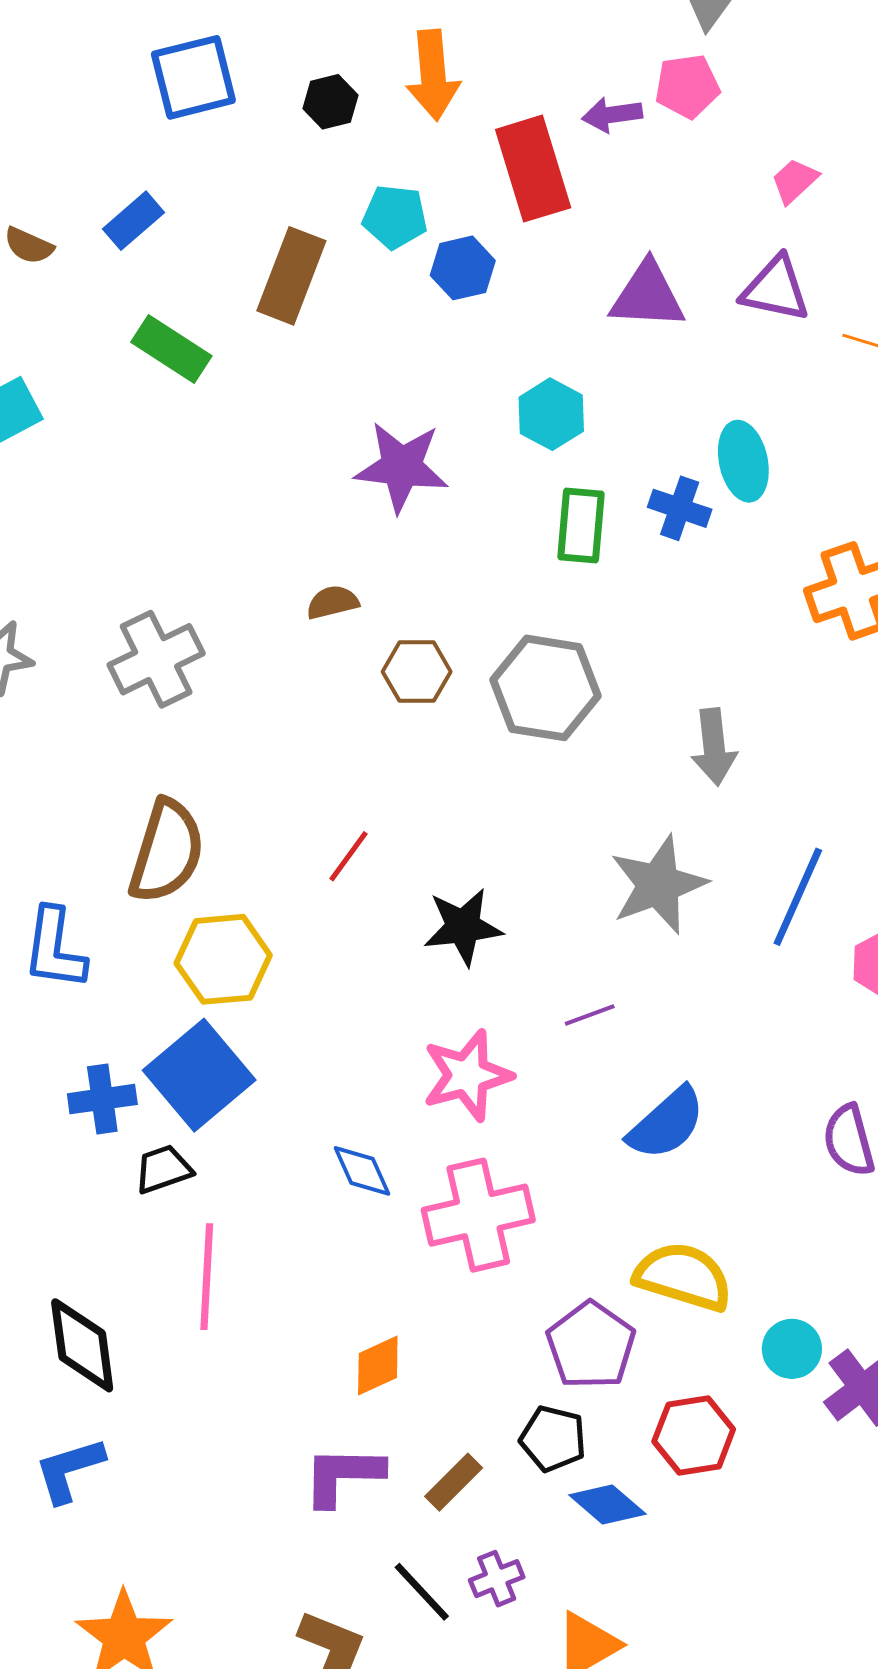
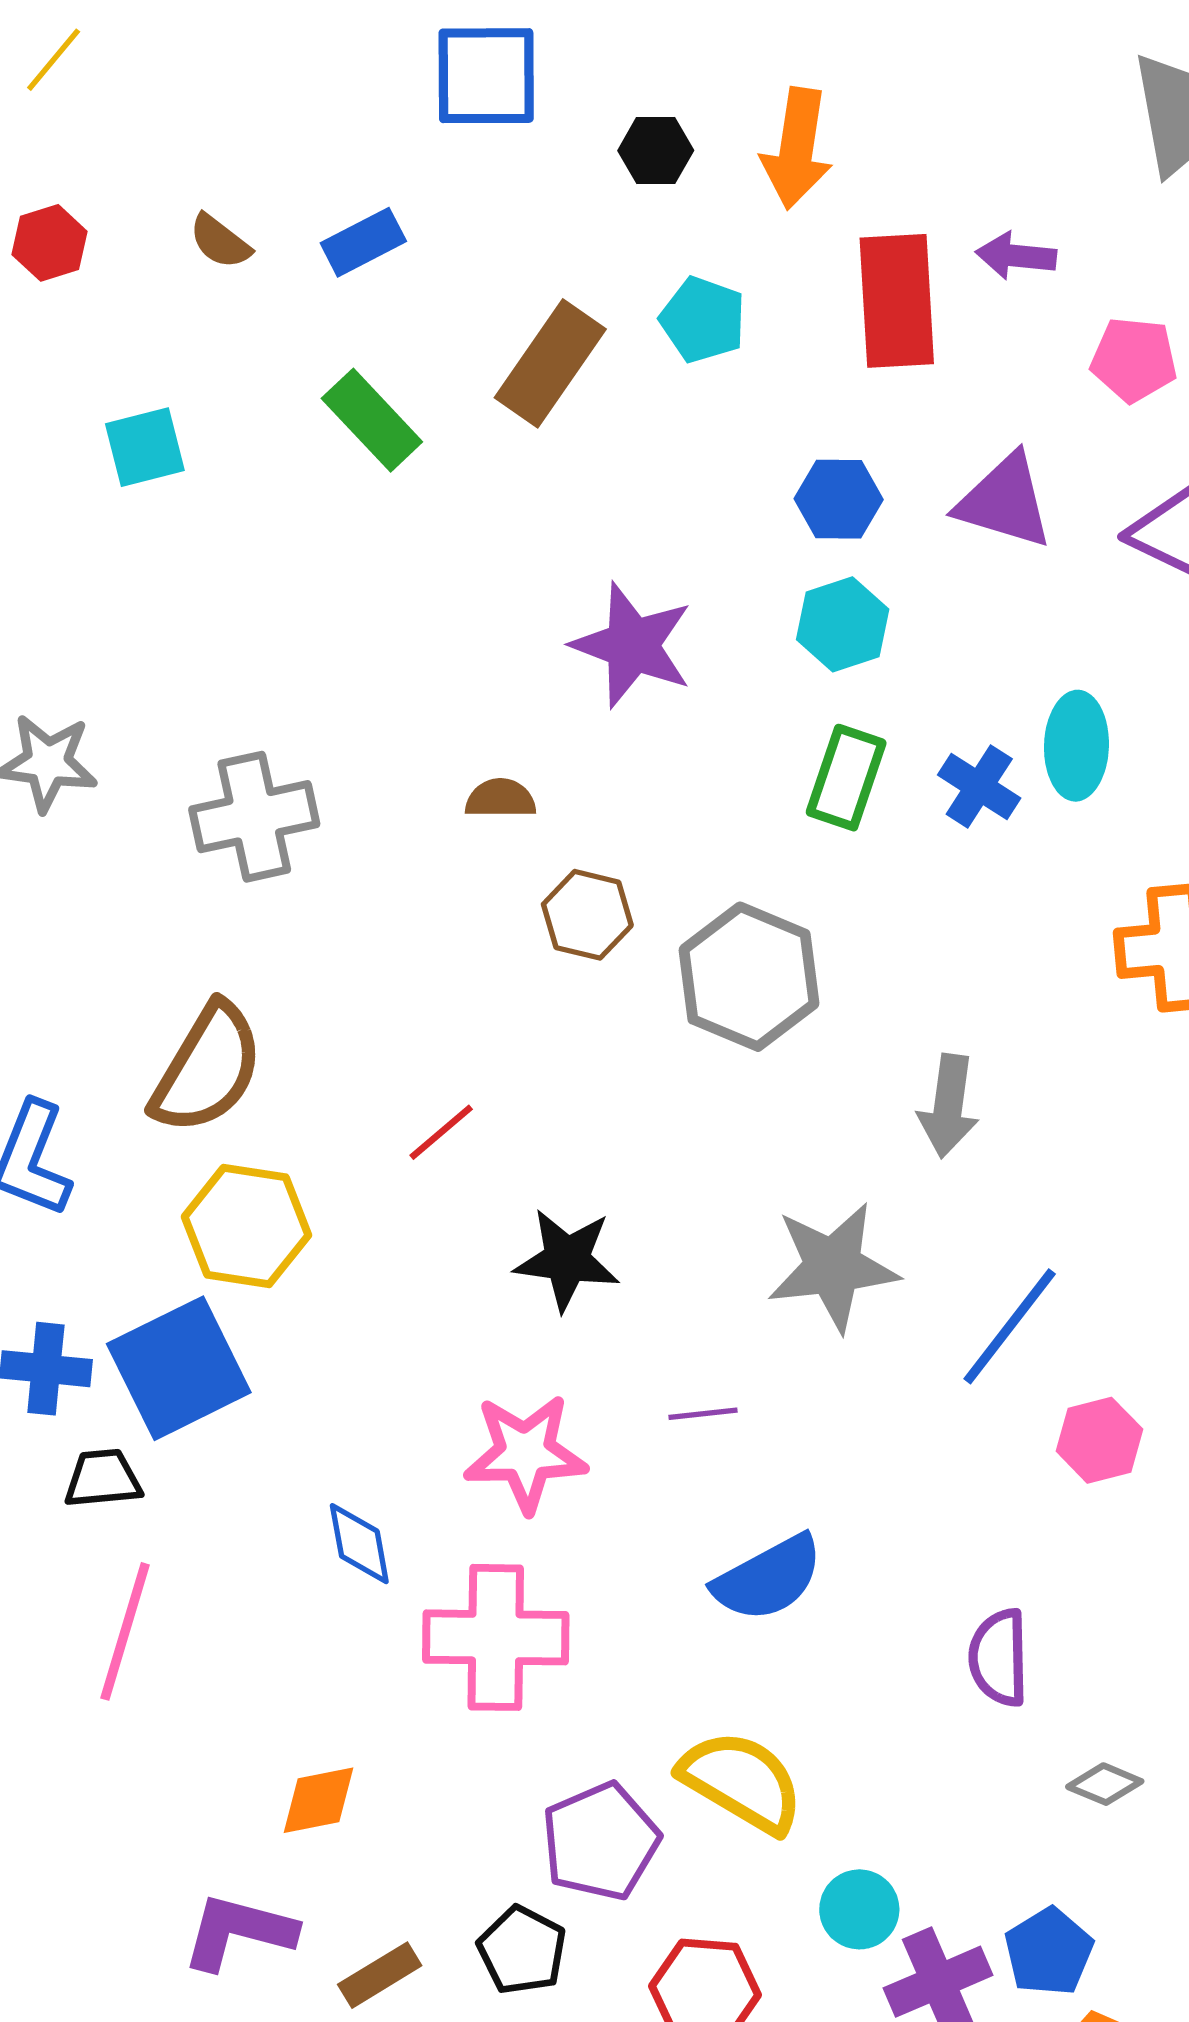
pink pentagon: (687, 86) -> (1134, 360), moved
blue hexagon: (463, 268) -> (839, 499), moved

